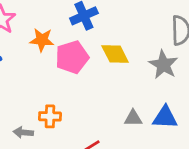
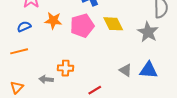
orange star: (42, 40) -> (53, 21), moved
gray triangle: (133, 118) -> (126, 70), turned 32

